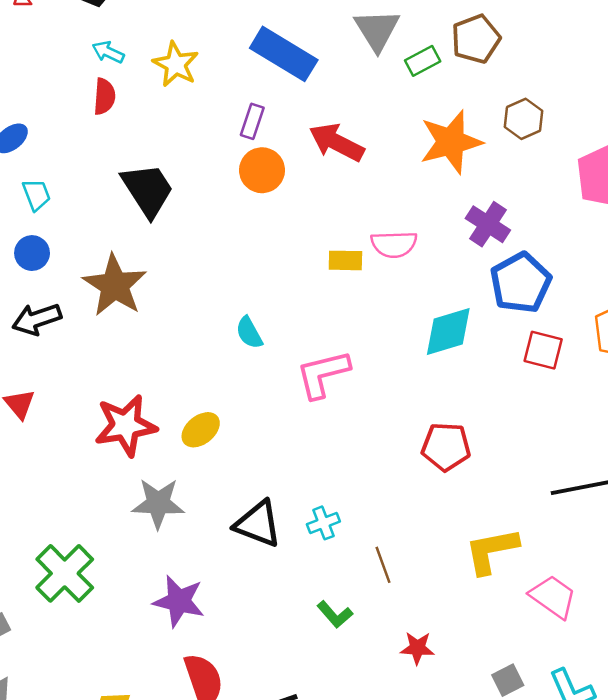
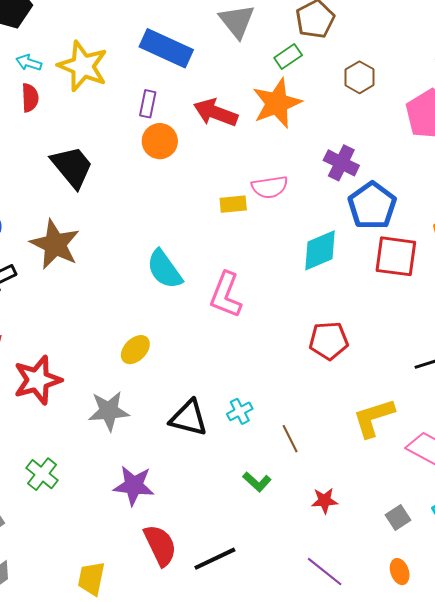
green rectangle: (423, 61) -> (288, 56), moved
yellow star: (176, 64) -> (83, 66), size x1.4
orange star: (451, 142) -> (277, 103), moved
cyan semicircle: (249, 333) -> (164, 269), size x1.6
red square: (543, 350) -> (396, 256), size x1.4
pink L-shape: (323, 374) -> (226, 295), turned -48
red star: (126, 425) -> (38, 380), moved
green cross: (65, 573) -> (42, 474), size x0.7

